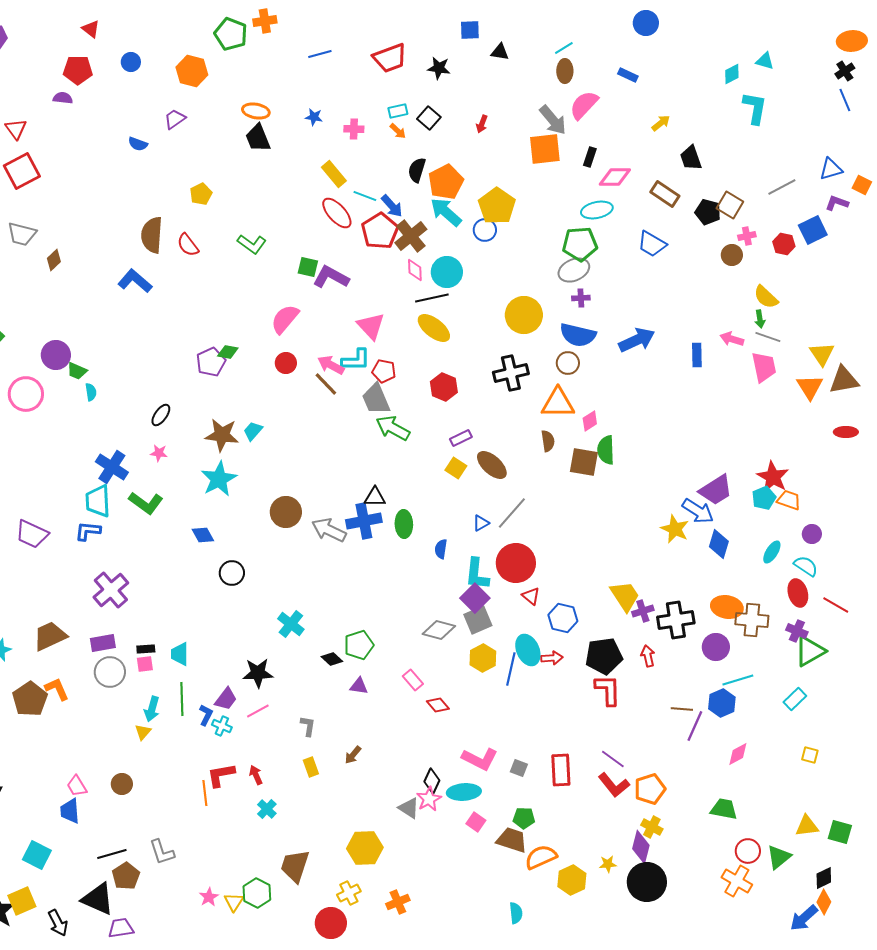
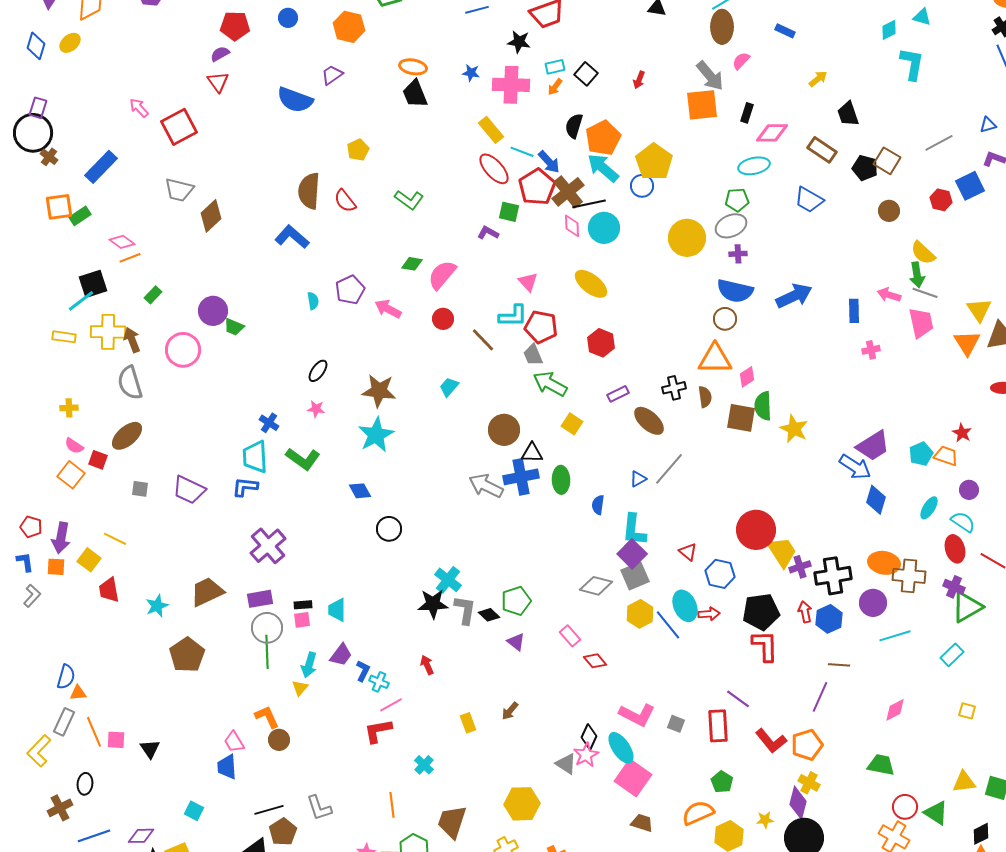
black star: (439, 68) -> (519, 42), moved
brown ellipse: (565, 71) -> (722, 27), size x1.4
purple semicircle: (63, 98) -> (220, 54), turned -36
pink semicircle: (584, 105) -> (741, 61), size x0.6
red triangle: (16, 129) -> (218, 82), moved
pink cross: (354, 129) -> (511, 85), size x1.8
orange arrow: (398, 131) -> (555, 87), turned 84
blue semicircle: (138, 144) -> (295, 100), size x1.8
blue triangle: (831, 169) -> (988, 125), size x0.7
pink cross: (747, 236) -> (871, 350), moved
green pentagon: (580, 244) -> (737, 200), size x0.7
brown diamond: (54, 260) -> (211, 216), size x1.5
green square: (308, 267) -> (509, 212), moved
purple L-shape: (331, 277) -> (488, 233), size x0.6
black line: (432, 298) -> (589, 204), moved
yellow circle: (524, 315) -> (687, 238), moved
green arrow: (760, 319) -> (917, 275), size x1.4
pink triangle: (371, 326) -> (528, 282), size x0.7
green diamond: (228, 352) -> (412, 264), moved
purple pentagon: (211, 362) -> (350, 290), moved
pink arrow: (331, 365) -> (388, 309), moved
red pentagon: (384, 371) -> (541, 327), size x1.4
black cross: (511, 373) -> (674, 388), moved, size x0.7
cyan semicircle: (91, 392) -> (313, 301), moved
gray trapezoid: (376, 399) -> (533, 355), size x0.7
cyan trapezoid: (253, 431) -> (449, 387), moved
blue cross: (112, 467) -> (269, 423), size x0.6
yellow square: (456, 468) -> (572, 424), moved
red star: (773, 477) -> (962, 433), moved, size x0.6
brown circle: (286, 512) -> (504, 430), moved
yellow star: (675, 529) -> (794, 429), moved
red circle: (516, 563) -> (756, 530), moved
blue line: (511, 669) -> (668, 625), turned -52
black star: (258, 673) -> (433, 604), moved
purple triangle: (359, 686) -> (516, 642), turned 30
orange L-shape: (57, 689) -> (267, 717), moved
green line: (182, 699) -> (267, 652), moved
purple trapezoid: (226, 699) -> (341, 655), moved
blue hexagon: (722, 703) -> (829, 619), moved
pink line: (258, 711) -> (391, 705), moved
gray L-shape: (308, 726) -> (465, 610), moved, size x1.4
purple line: (695, 726) -> (820, 697), moved
purple line: (613, 759) -> (738, 699), moved
red arrow: (256, 775) -> (427, 665), moved
cyan ellipse: (464, 792) -> (621, 748), turned 60
orange line: (205, 793) -> (392, 805), moved
green pentagon: (524, 818) -> (722, 782), moved, turned 30
pink square: (476, 822) -> (633, 778), size x1.8
brown trapezoid: (512, 840) -> (642, 823), moved, size x0.7
cyan square: (37, 855) -> (194, 811), size x0.7
green triangle: (779, 857) -> (936, 813), turned -48

